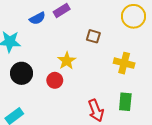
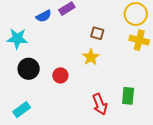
yellow star: (67, 61) -> (91, 57), moved
yellow cross: (124, 63) -> (139, 40), moved

